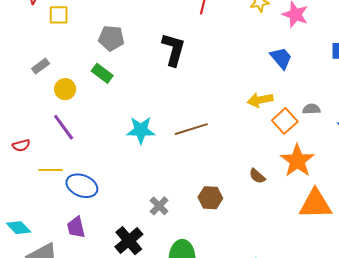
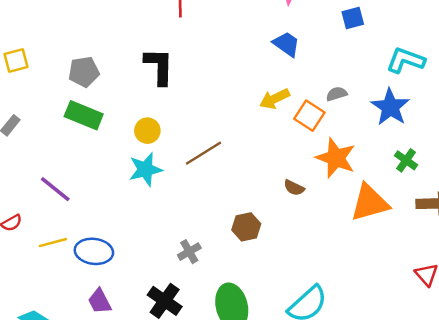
green rectangle: (102, 73) -> (84, 115), size x1.4
yellow circle: (65, 89) -> (147, 131), moved
gray cross: (159, 206) -> (189, 252), turned 30

